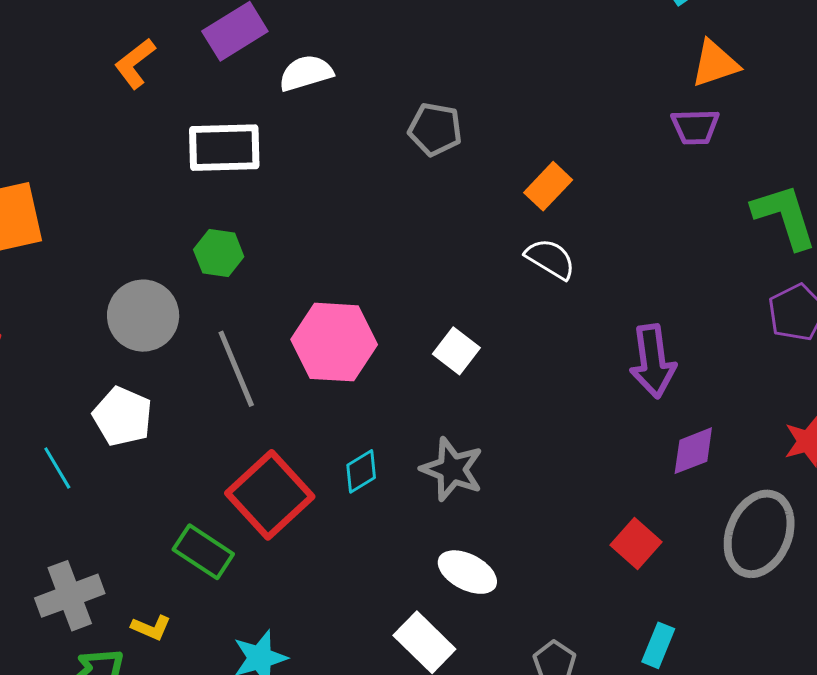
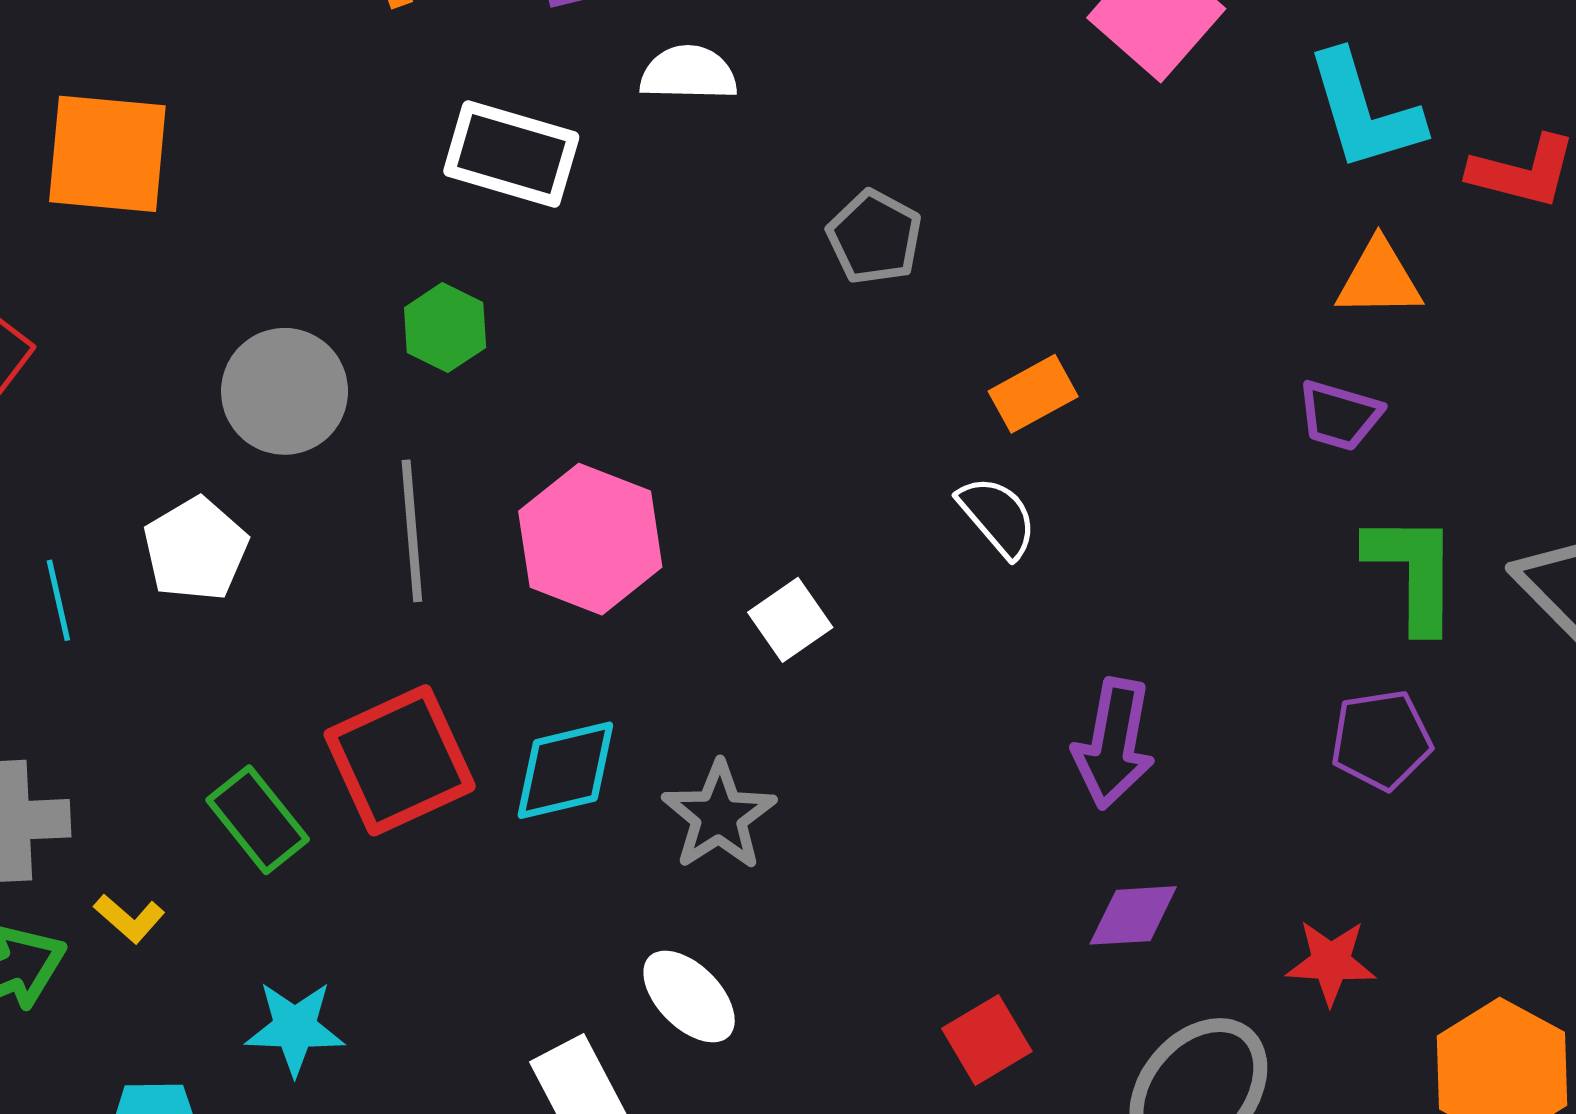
purple trapezoid: (695, 127) -> (1340, 415), moved
cyan diamond: (361, 471) -> (565, 770), size x1.5

